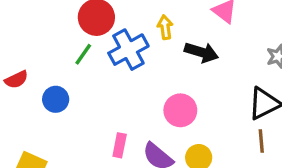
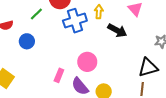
green line: (83, 54) -> (36, 14), moved
pink circle: (180, 110) -> (87, 62), moved

